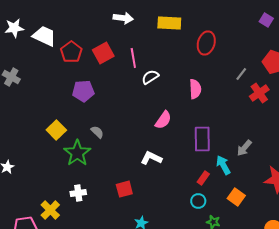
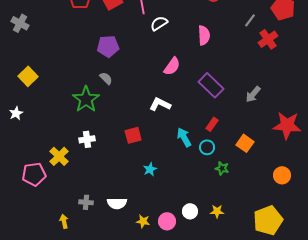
purple pentagon: (83, 91) -> (108, 46), moved
yellow square: (56, 130) -> (28, 76), moved
purple rectangle: (202, 139) -> (211, 85), turned -45
cyan arrow: (223, 165) -> (184, 137), moved

